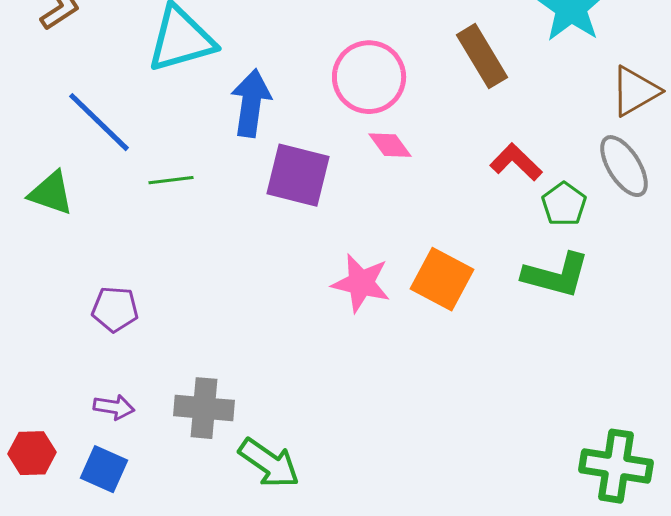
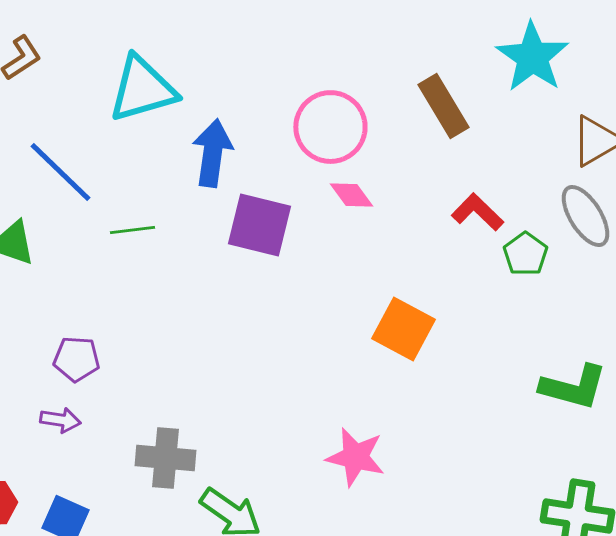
green L-shape: (556, 275) -> (573, 387), moved
pink star: (361, 283) -> (355, 457), moved
purple arrow: (114, 407) -> (60, 420), moved

